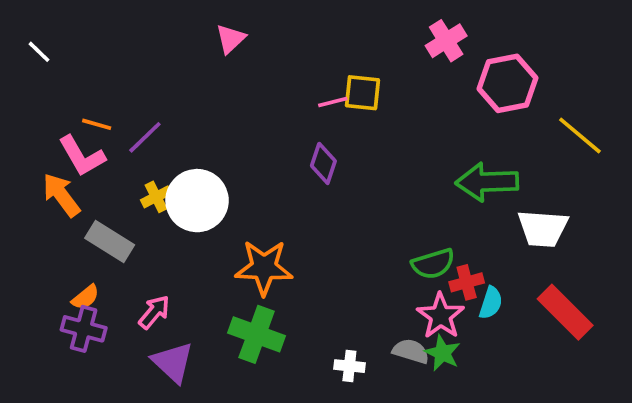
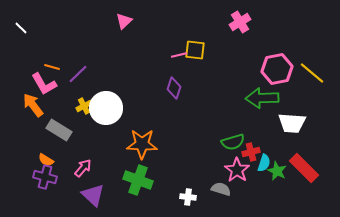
pink hexagon: (507, 83) -> (277, 69), moved
orange semicircle: (85, 297) -> (46, 160), turned 70
green star: (442, 353) -> (277, 171), moved

